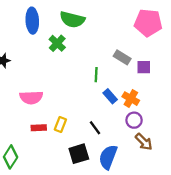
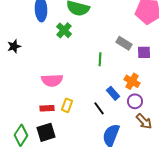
blue rectangle: (110, 96) -> (113, 93), moved
pink semicircle: (31, 97) -> (52, 80), moved
black square: (79, 154) -> (46, 132), moved

